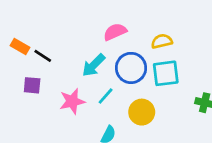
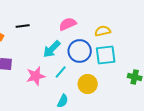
black line: (43, 56) -> (23, 26), moved, turned -40

